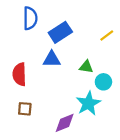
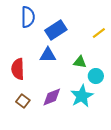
brown square: (25, 109) -> (23, 101), turned 32
purple diamond: (65, 123) -> (52, 97), moved

